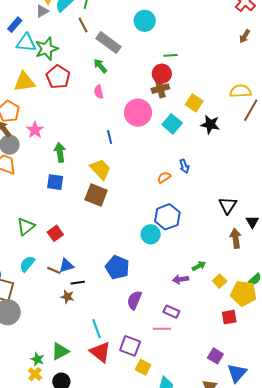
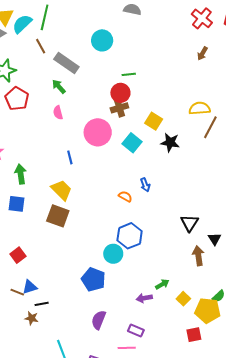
orange semicircle: (164, 177) -> (125, 196), turned 64
blue pentagon: (117, 267) -> (93, 279), moved

